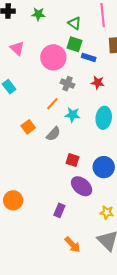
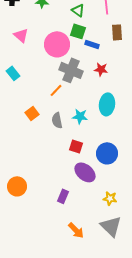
gray cross: (67, 84) -> (71, 70), size x1.6
cyan star: (72, 115) -> (80, 116), moved
gray semicircle: (53, 134) -> (57, 120), turned 126

